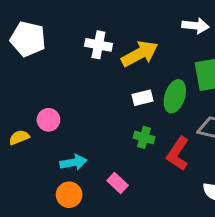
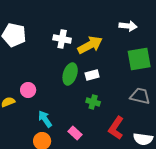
green ellipse: (175, 96) -> (70, 74), moved
red L-shape: (178, 154) -> (116, 128), moved
cyan arrow: (73, 162) -> (45, 119), turned -114

